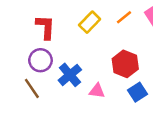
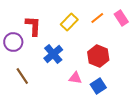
purple circle: (41, 60) -> (13, 42), moved
blue cross: (70, 75) -> (53, 54), moved
blue square: (137, 92) -> (98, 86), moved

